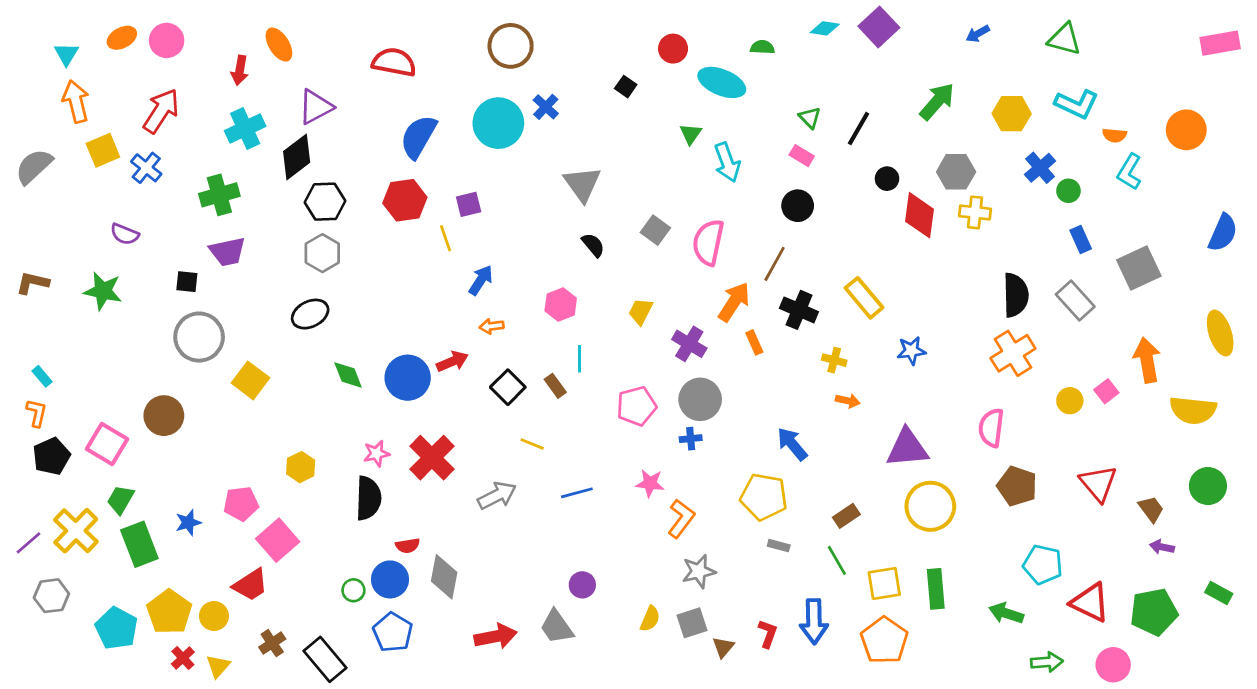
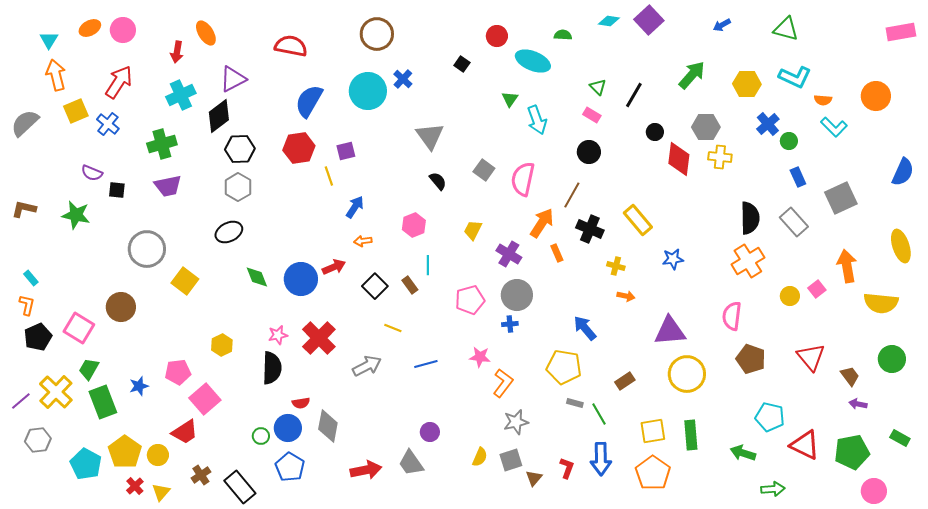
cyan L-shape: (1129, 172) -> (834, 127), turned -76
black square: (187, 282) -> (117, 190), moved
green line: (837, 560) -> (599, 414), moved
pink circle: (1113, 665) -> (874, 491), moved

